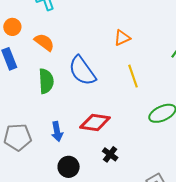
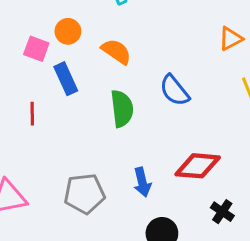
blue semicircle: (82, 71) -> (174, 90), size x0.7

